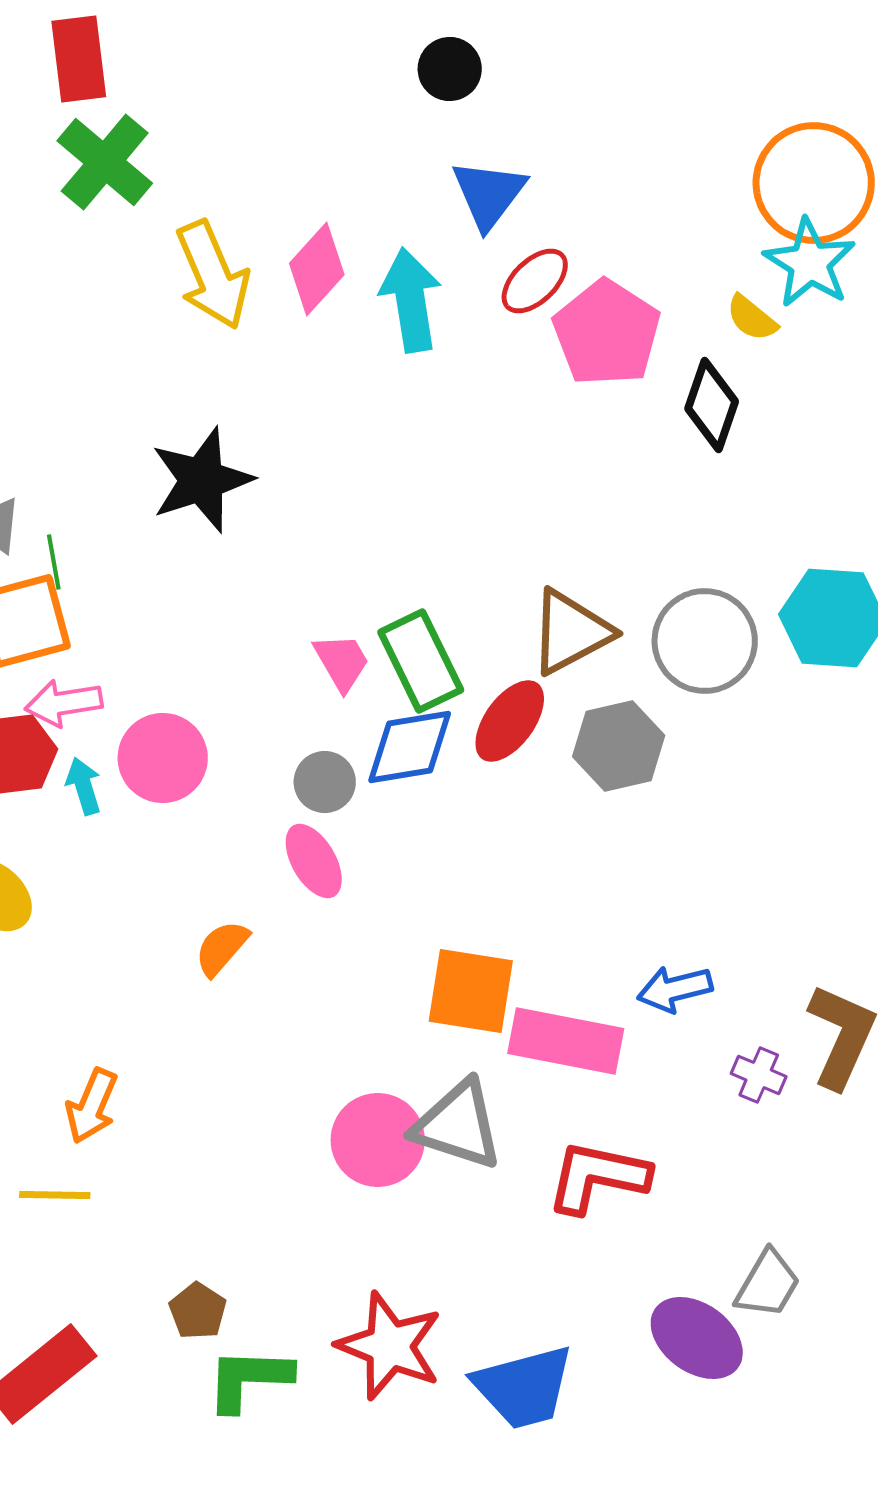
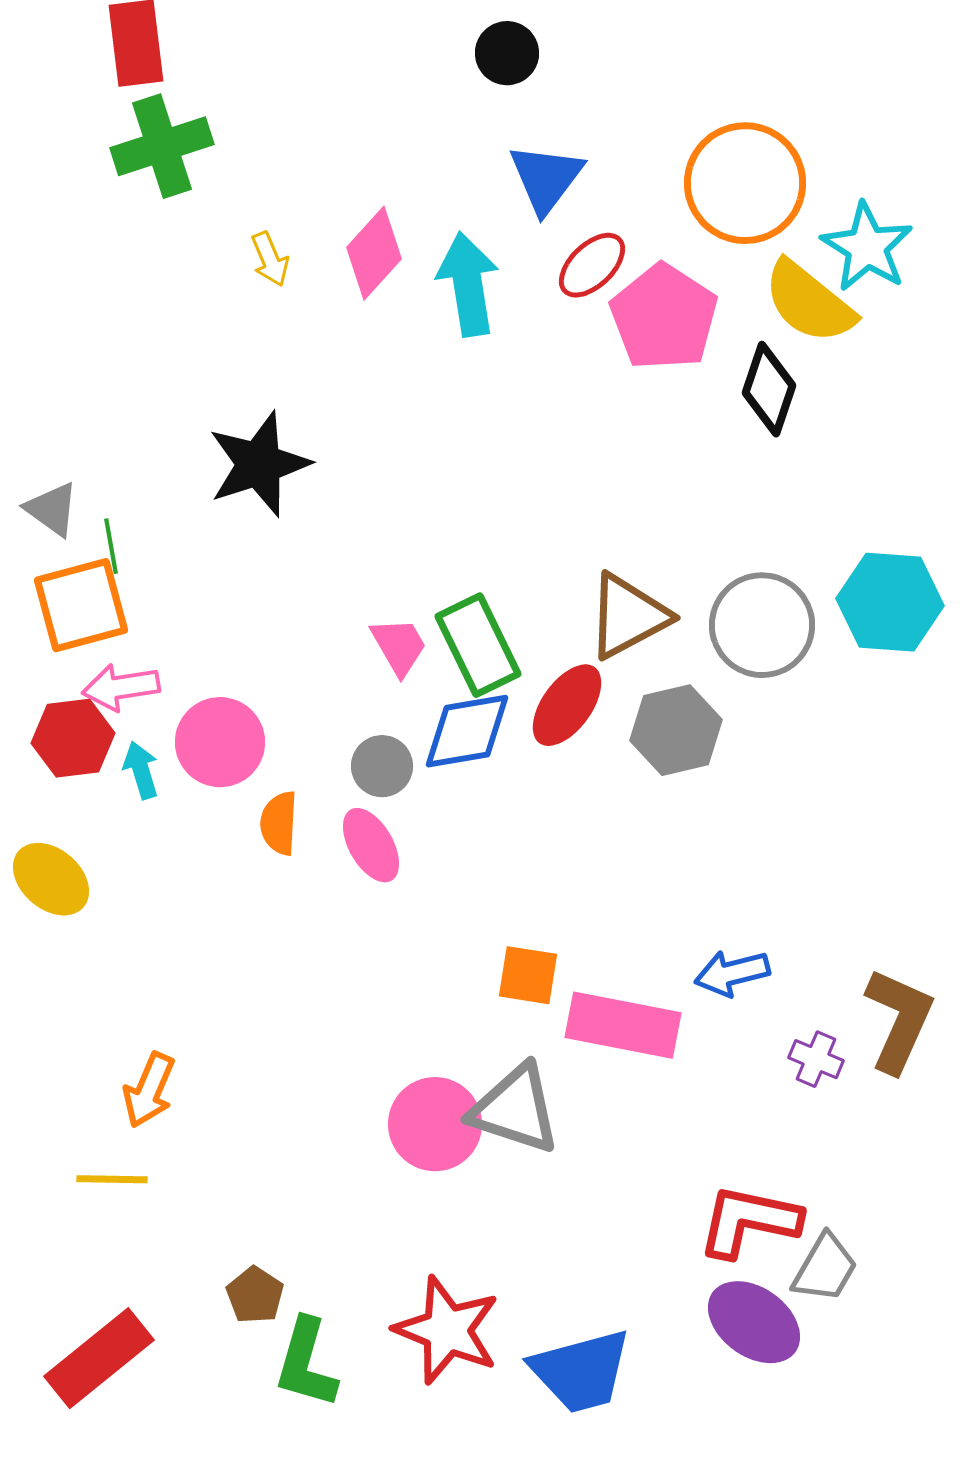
green cross: (105, 162) -> (162, 146), turned 32
orange circle: (814, 183) -> (745, 183), moved
yellow arrow: (213, 275) -> (270, 259), size x0.5
yellow semicircle: (752, 318) -> (809, 302), size x1.8
orange semicircle: (222, 948) -> (279, 823), moved, turned -38
orange square: (471, 991) -> (528, 975), size x0.7
red L-shape: (598, 1177) -> (749, 1221), moved
green L-shape: (249, 1379) -> (306, 1363), turned -76

